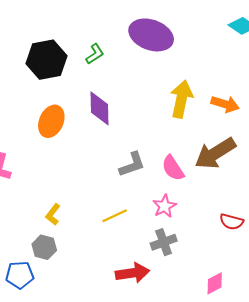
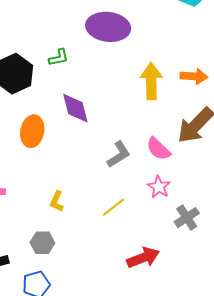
green L-shape: (95, 54) -> (59, 57), turned 35
yellow L-shape: (53, 214) -> (57, 201), moved
gray cross: (164, 242) -> (187, 218), moved
gray hexagon: (44, 247) -> (42, 243), moved

